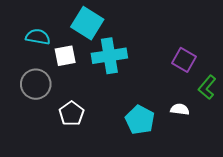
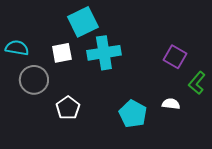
cyan square: (87, 23) -> (83, 22), turned 32
cyan semicircle: (38, 37) -> (17, 48), moved

